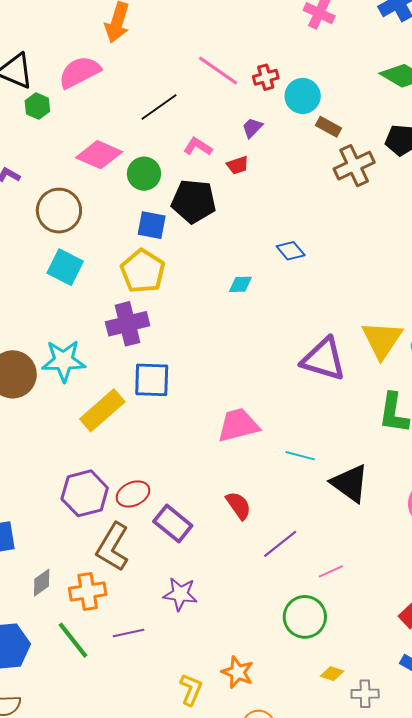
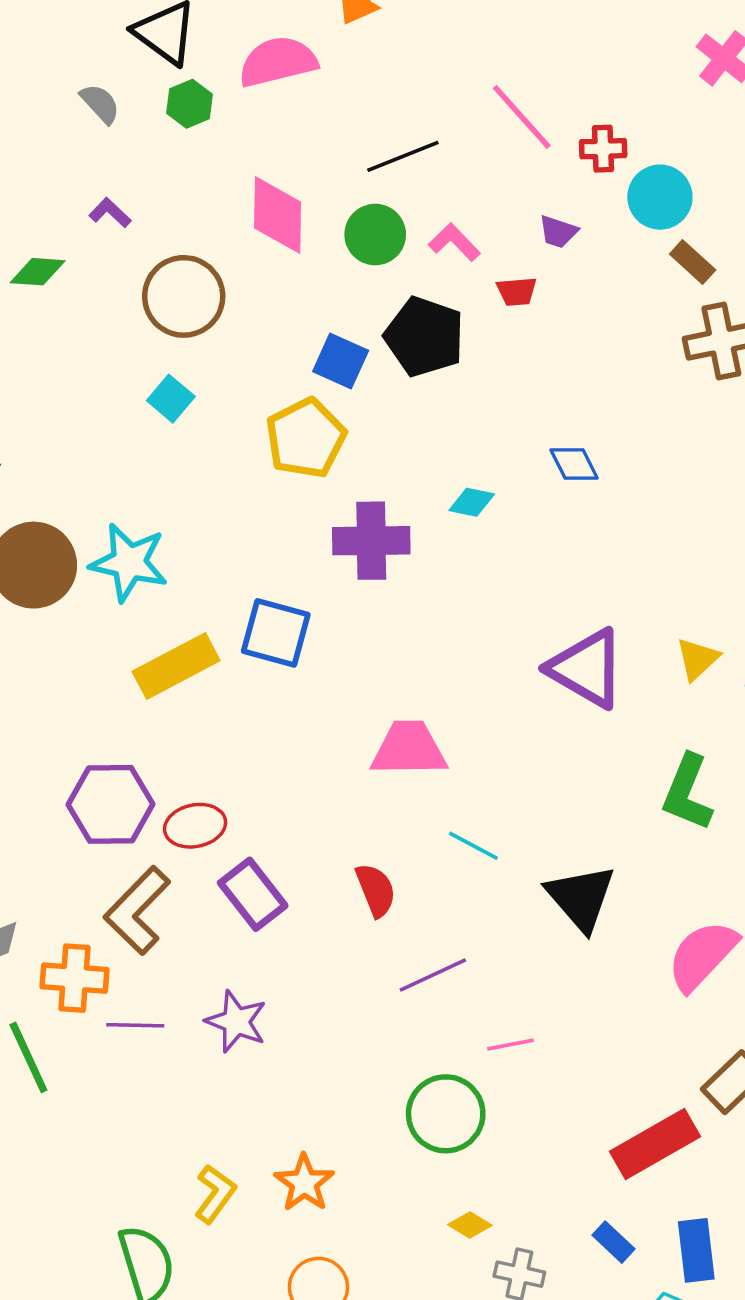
purple trapezoid: (252, 128) -> (558, 232), turned -130
pink diamond: (99, 155) -> (278, 215), turned 54
green circle: (144, 174) -> (375, 235), moved
cyan square: (65, 267) -> (171, 399), size x0.7
purple cross: (128, 324) -> (371, 541), moved
yellow triangle: (382, 340) -> (697, 659), size x0.6
cyan line: (300, 456) -> (473, 846), moved
purple line: (129, 633) -> (135, 1025), moved

